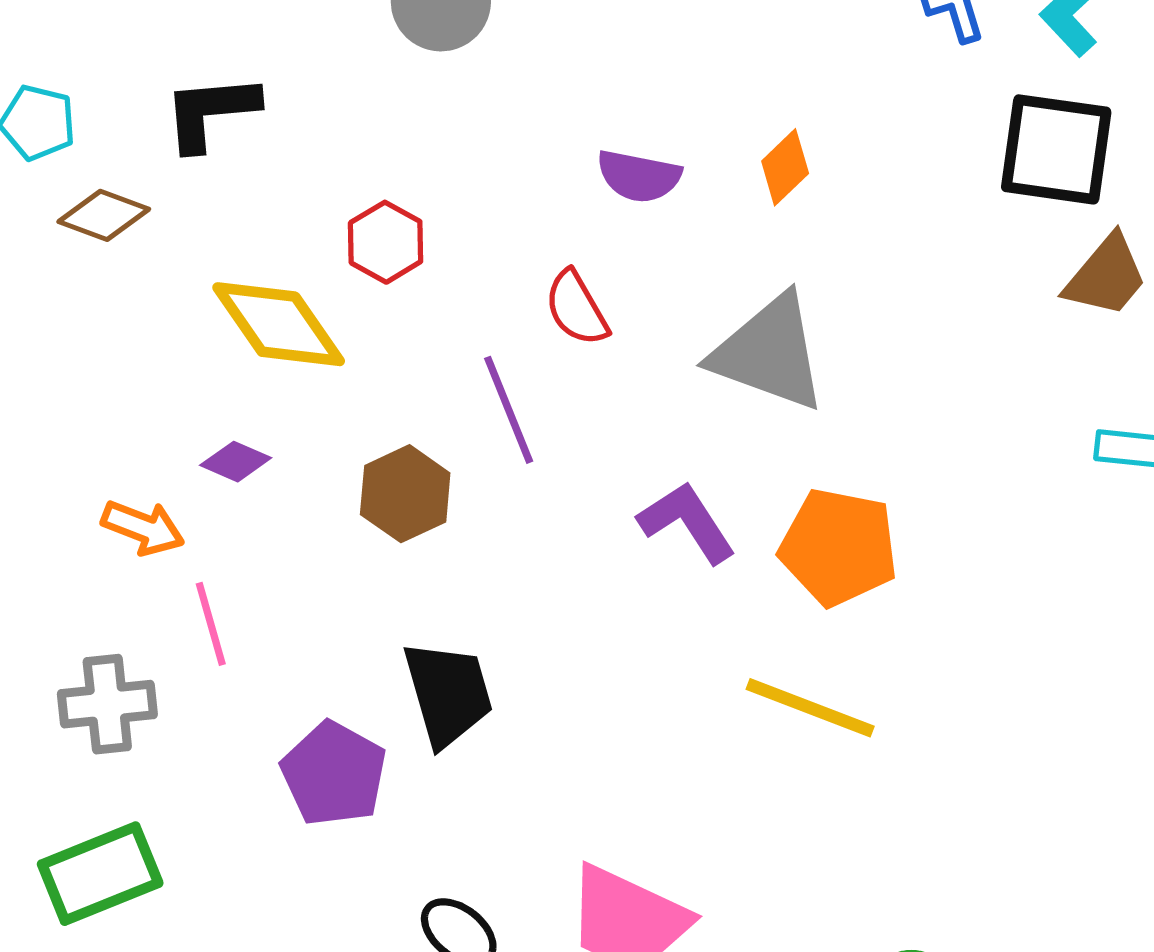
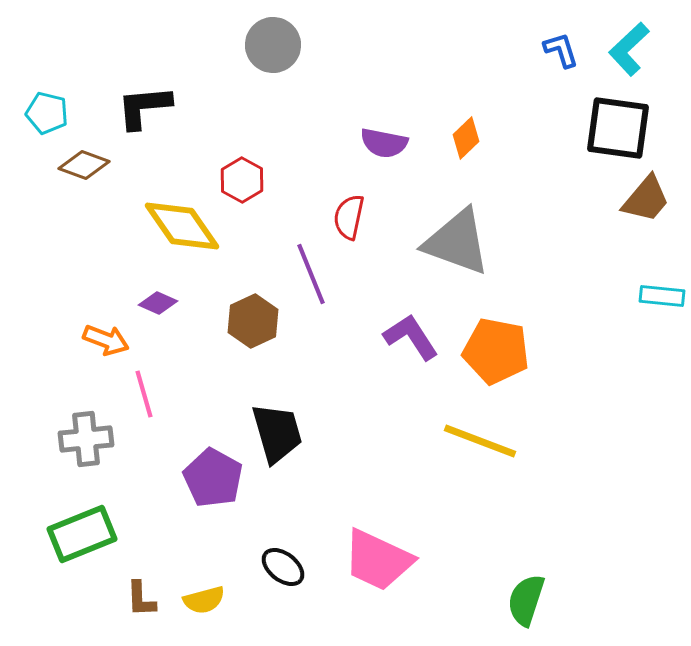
red semicircle: (576, 308) -> (349, 217), turned 42

